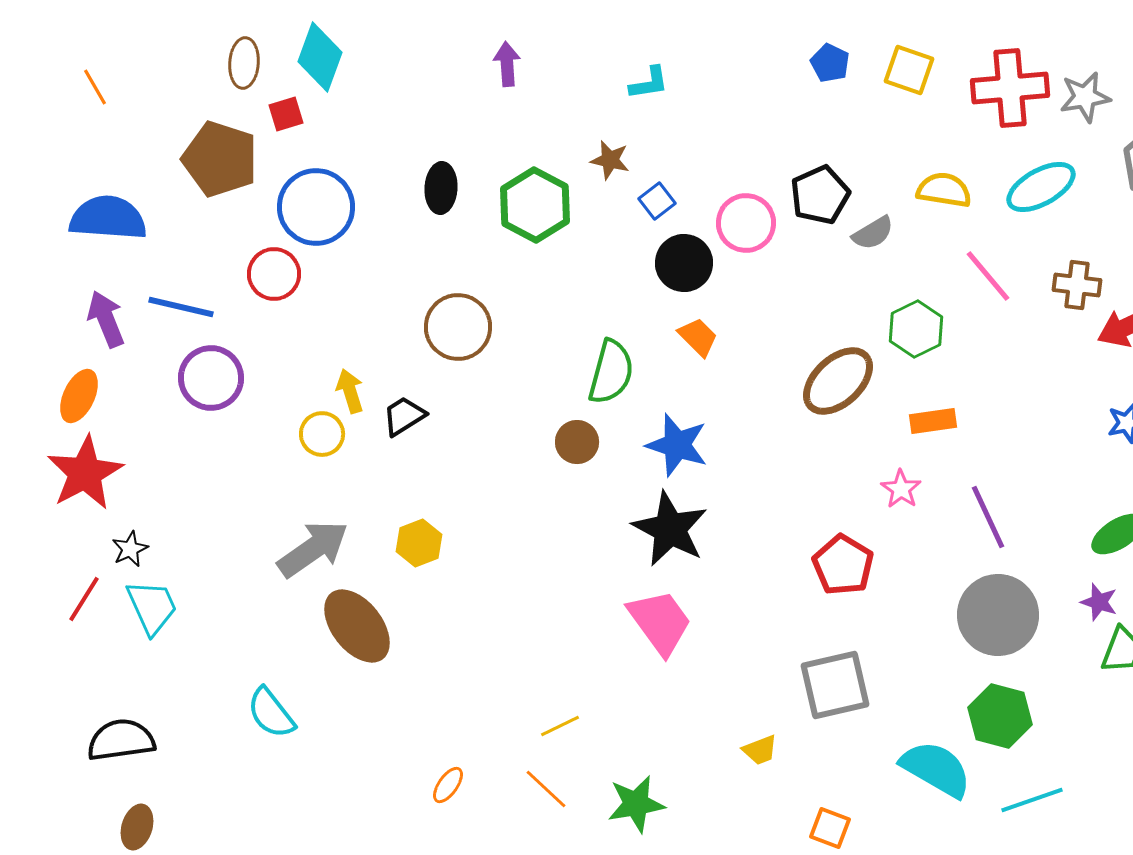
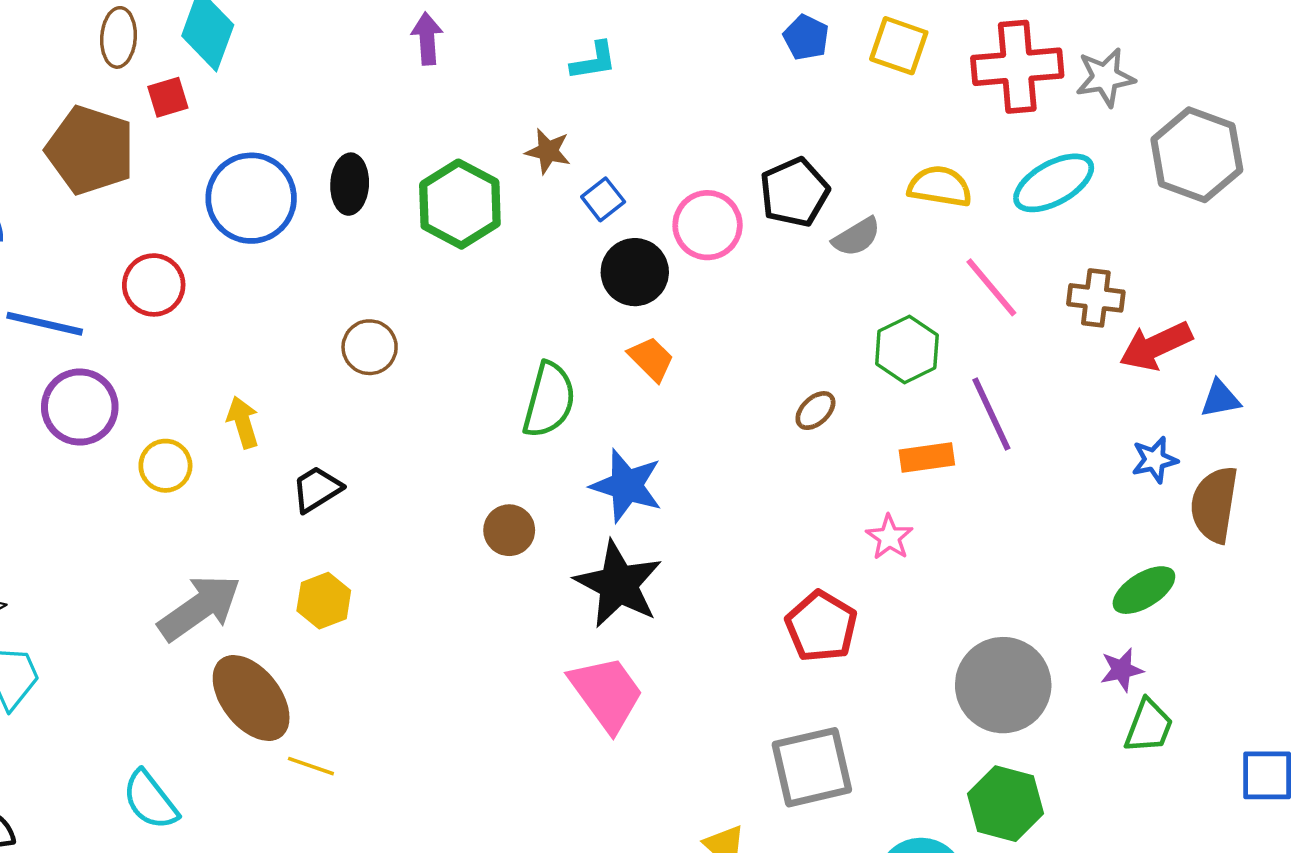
blue circle: (316, 207) -> (251, 198), moved
brown circle: (458, 327) -> (370, 347), size x0.7
brown ellipse: (838, 381) -> (815, 411), size x0.5
black trapezoid: (404, 416) -> (317, 489), moved
yellow circle: (322, 434) -> (165, 466), moved
brown circle: (577, 442) -> (509, 530), moved
purple line: (988, 517) -> (991, 414), moved
purple star: (1099, 602) -> (1122, 670), turned -30
yellow line: (560, 726) -> (311, 766), moved, turned 45

